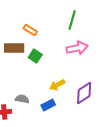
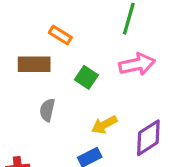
green square: (35, 56) -> (86, 77), moved
gray semicircle: (22, 99) -> (47, 110), moved, turned -88

